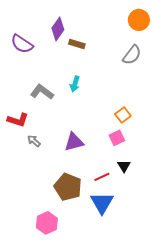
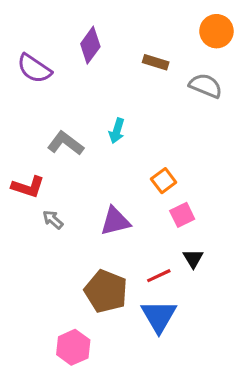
brown rectangle: (77, 44) -> (156, 62), moved
gray semicircle: (132, 55) -> (206, 86), turned -105
orange square: (123, 115) -> (164, 181), moved

